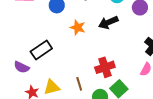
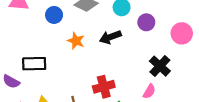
black rectangle: (41, 50) -> (34, 64), turned 30

